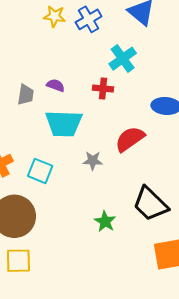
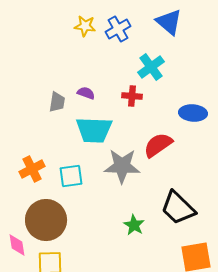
gray star: (93, 161) -> (122, 166), size x1.8
cyan square: (40, 171) -> (71, 176), turned -30

